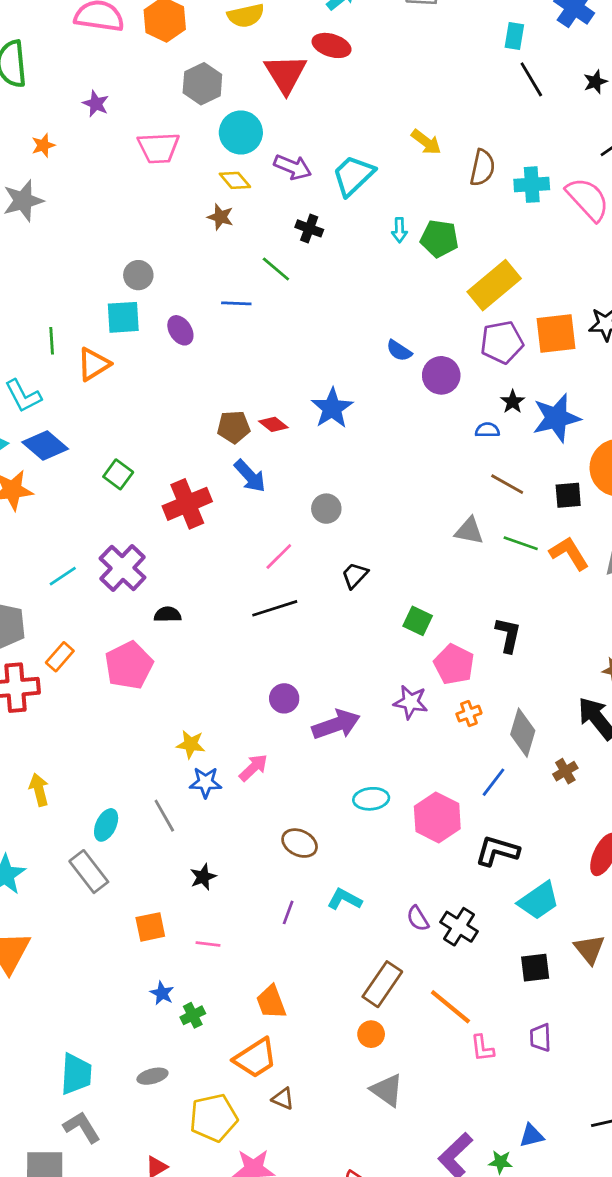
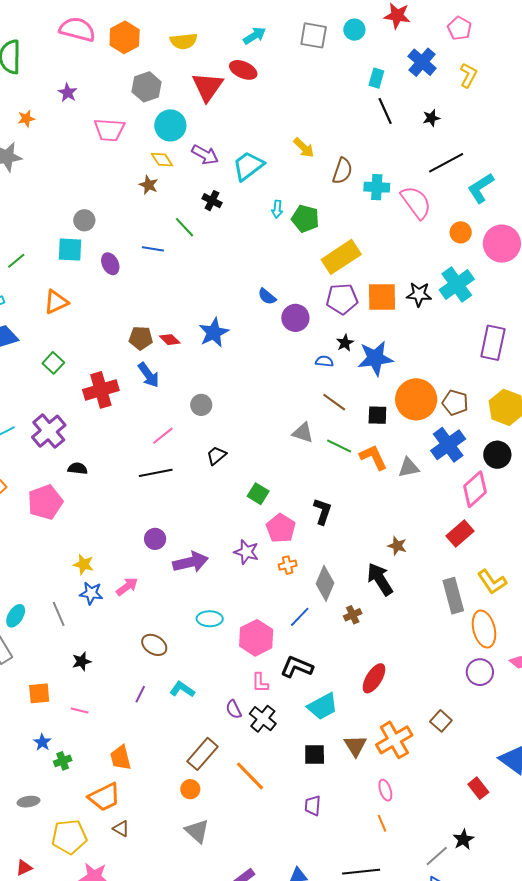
green line: (52, 341) -> (16, 261), turned 48
orange triangle: (94, 364) -> (56, 302), moved
pink L-shape: (482, 1048) -> (260, 683), moved

